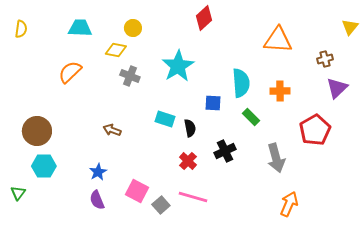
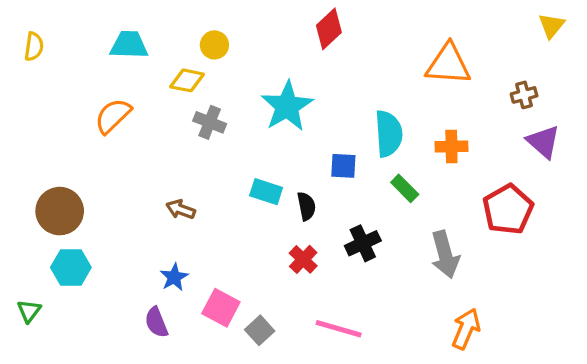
yellow triangle: (350, 27) -> (551, 26), moved
purple triangle: (337, 88) -> (543, 142), turned -35
blue star: (98, 172) -> (174, 277), moved
pink line: (193, 197) -> (339, 329), moved

